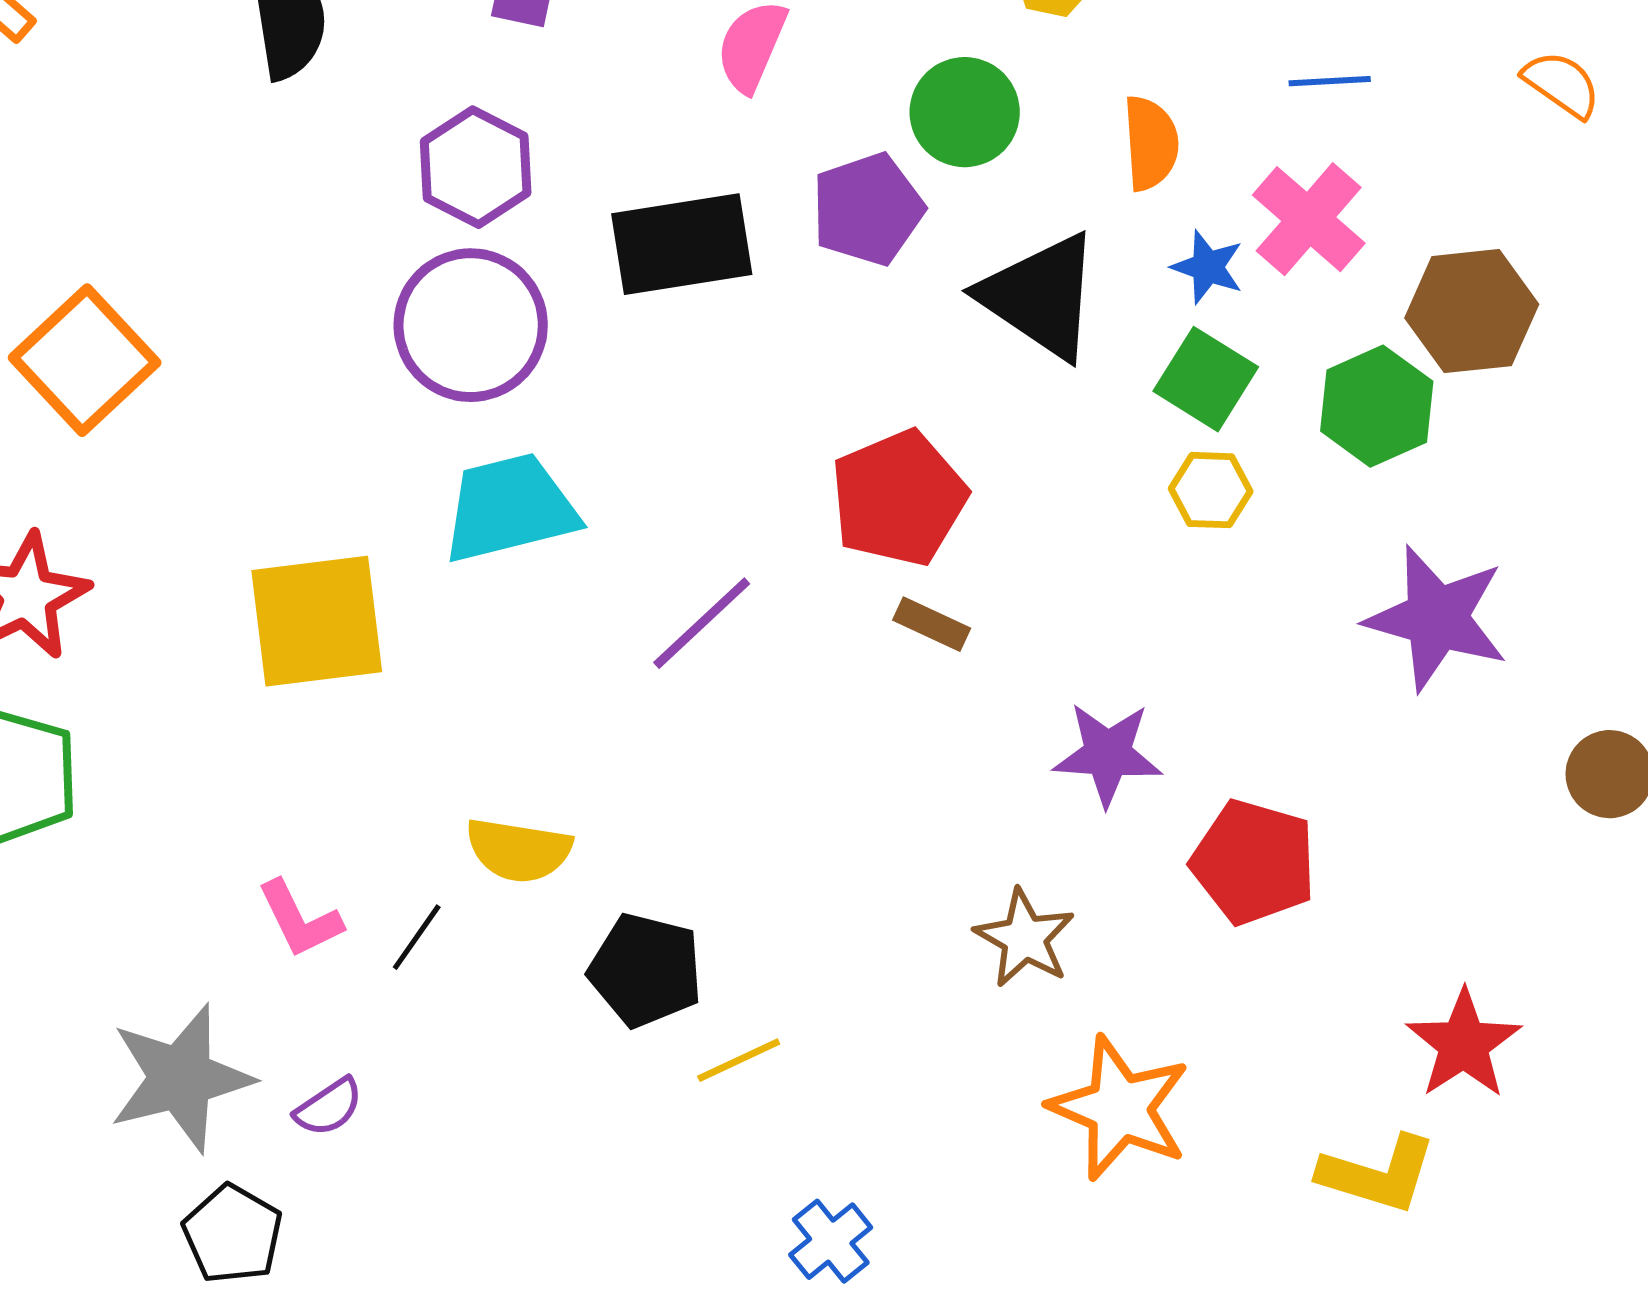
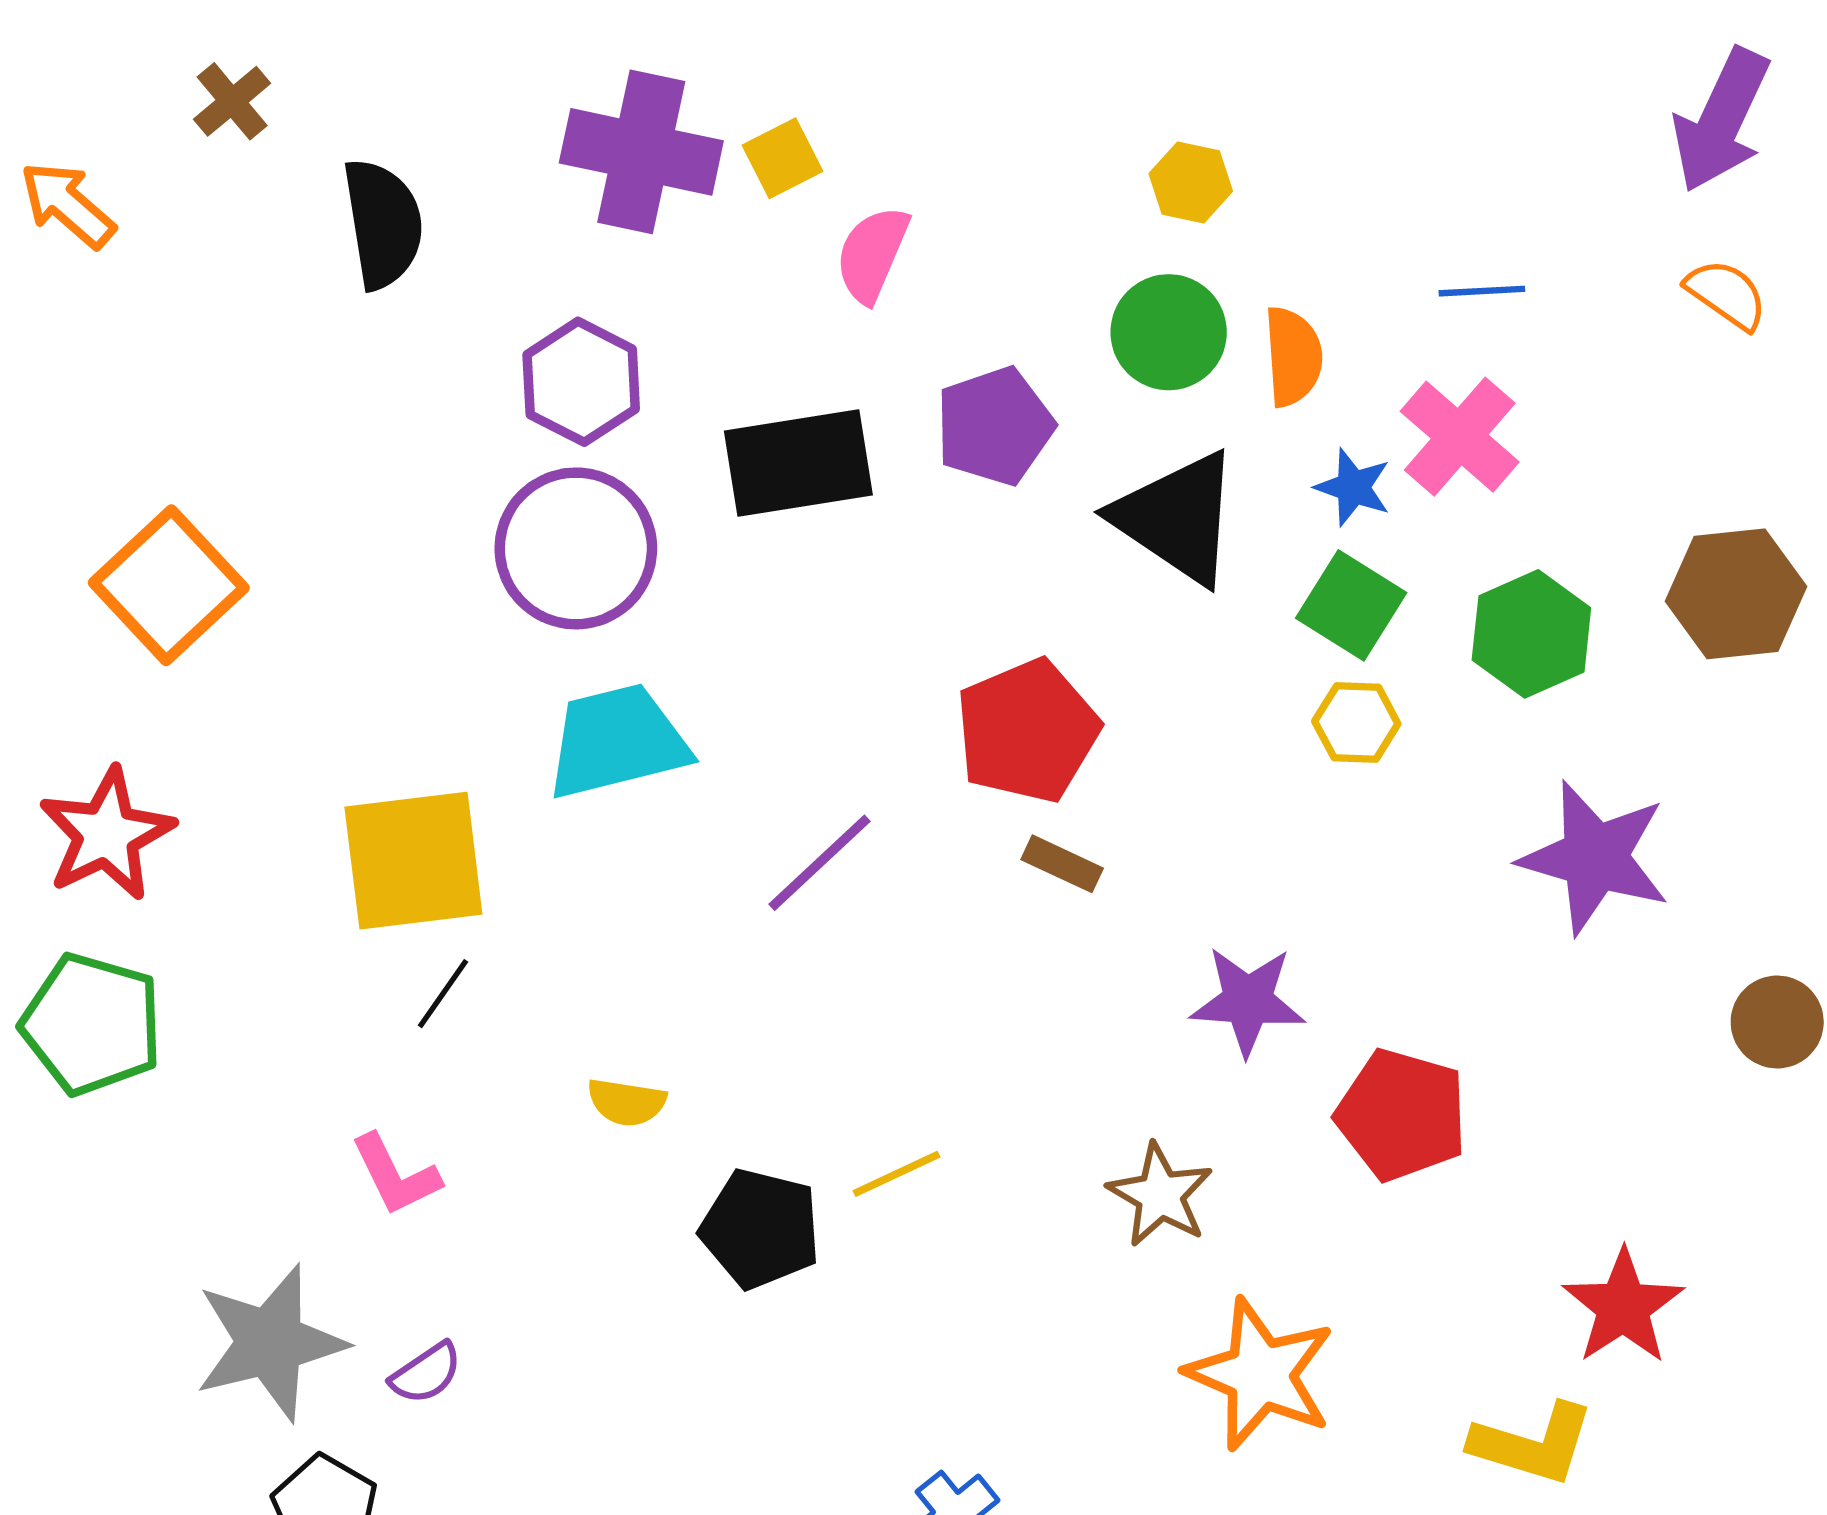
green circle: (965, 112) -> (1169, 332), moved
brown hexagon: (1472, 311) -> (1736, 594), moved
yellow semicircle: (519, 850) -> (626, 1102), size x0.7
black line: (417, 937) -> (443, 994), moved
yellow line: (739, 1060) -> (896, 1174), moved

